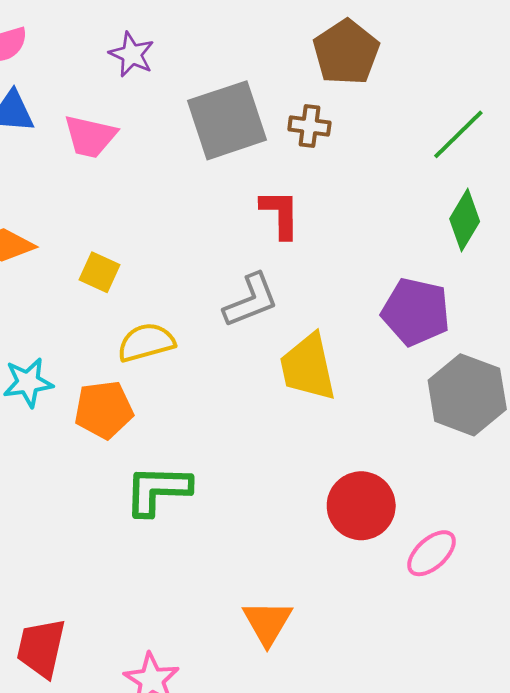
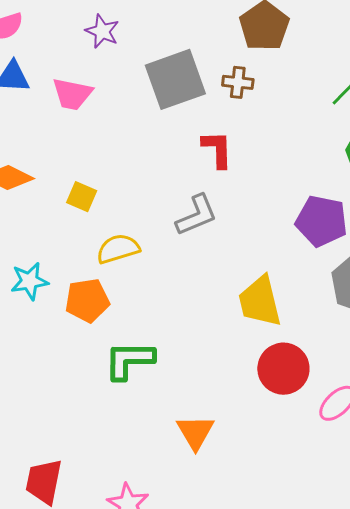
yellow trapezoid: (308, 367) -> (260, 301), moved
orange triangle: (267, 623) -> (195, 432), moved

